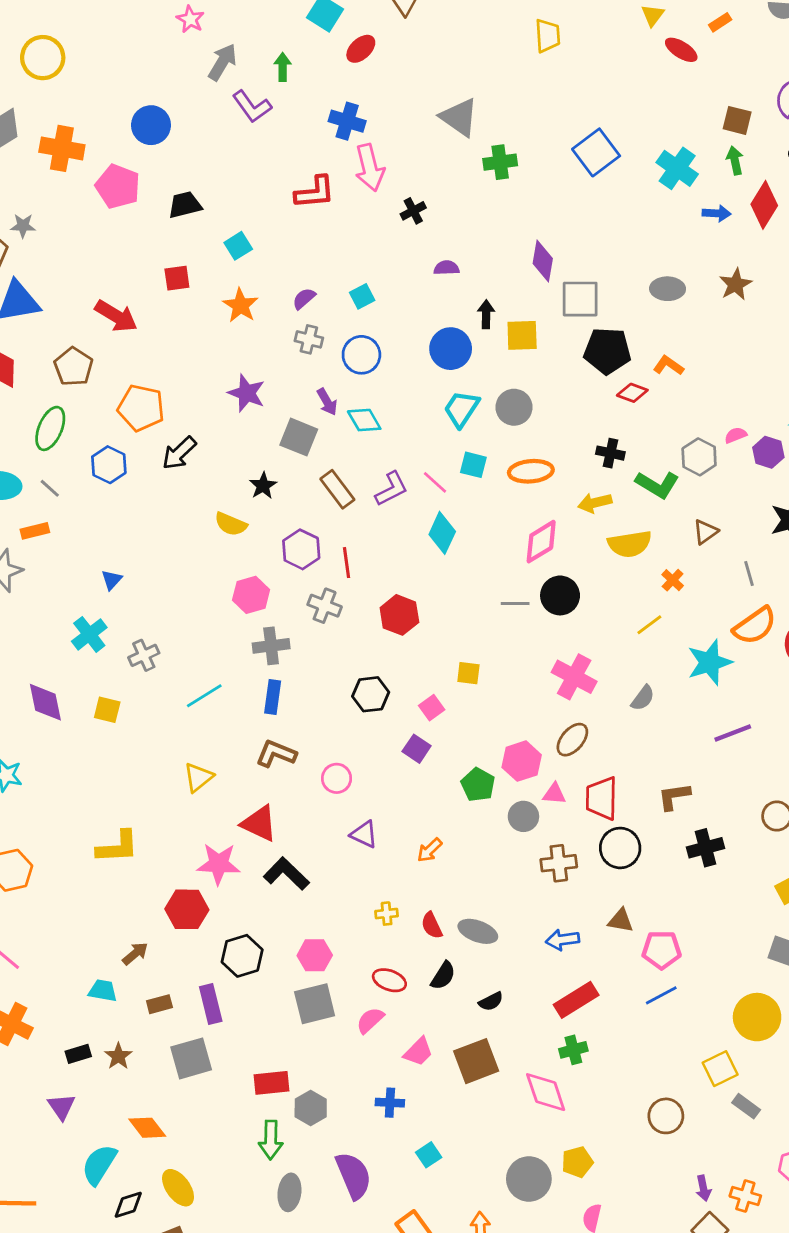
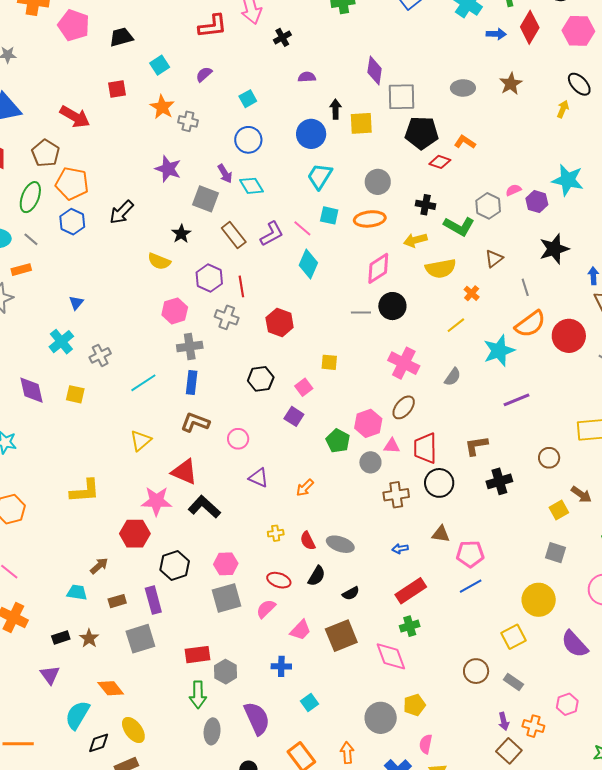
purple semicircle: (304, 299) -> (204, 74), moved
gray cross: (309, 339) -> (188, 121), moved
gray circle: (514, 407) -> (378, 182), moved
orange pentagon: (141, 408) -> (72, 183), moved
blue arrow: (562, 940) -> (400, 549), size x0.7
gray rectangle: (746, 1106) -> (513, 682), moved

